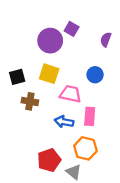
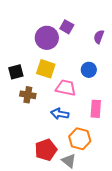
pink rectangle: (90, 116) -> (96, 109), moved

